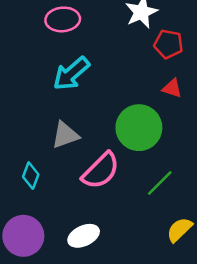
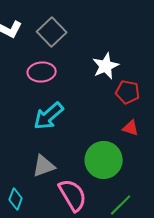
pink semicircle: (101, 171) -> (73, 195), turned -76

